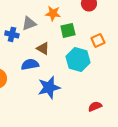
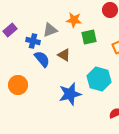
cyan hexagon: (78, 59) -> (99, 79), moved
blue semicircle: (30, 64) -> (42, 59), moved, turned 60

